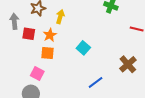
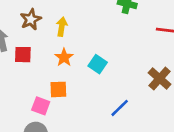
orange star: (50, 35) -> (64, 57), moved
orange square: (47, 53) -> (58, 89), moved

